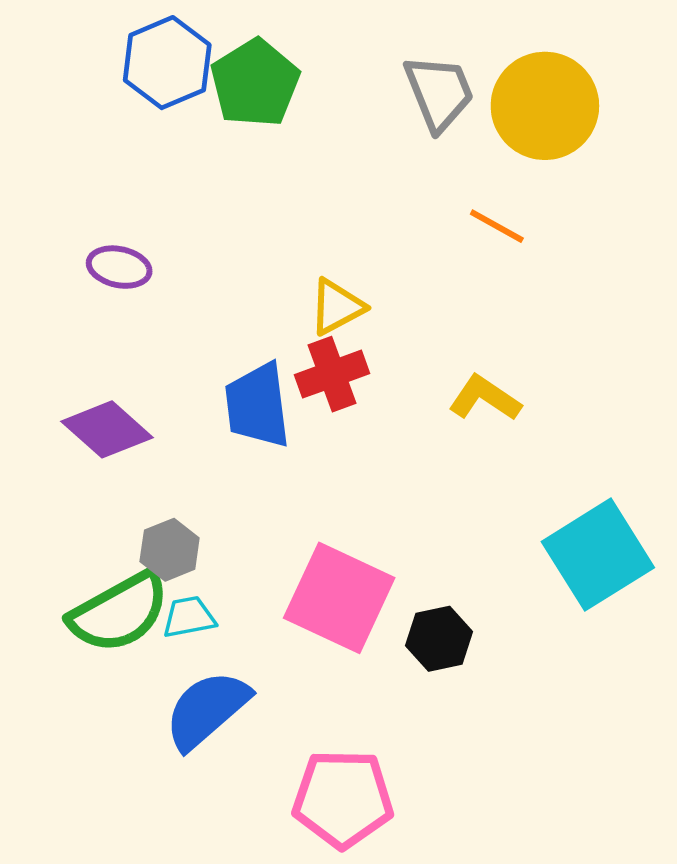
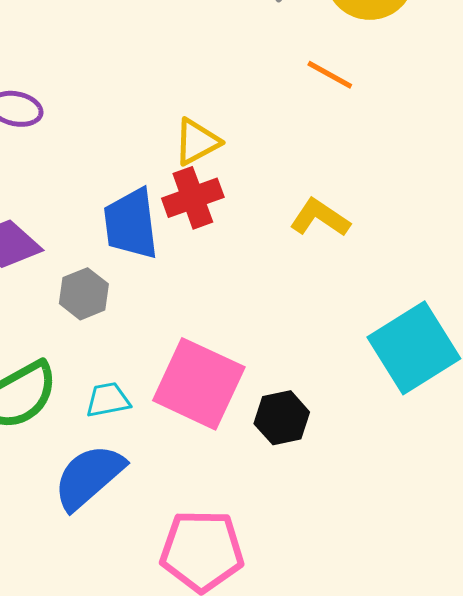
gray hexagon: (170, 550) -> (84, 294), moved
cyan trapezoid: (189, 617) -> (108, 400), moved

